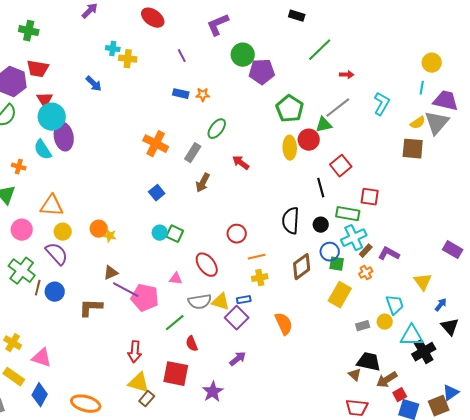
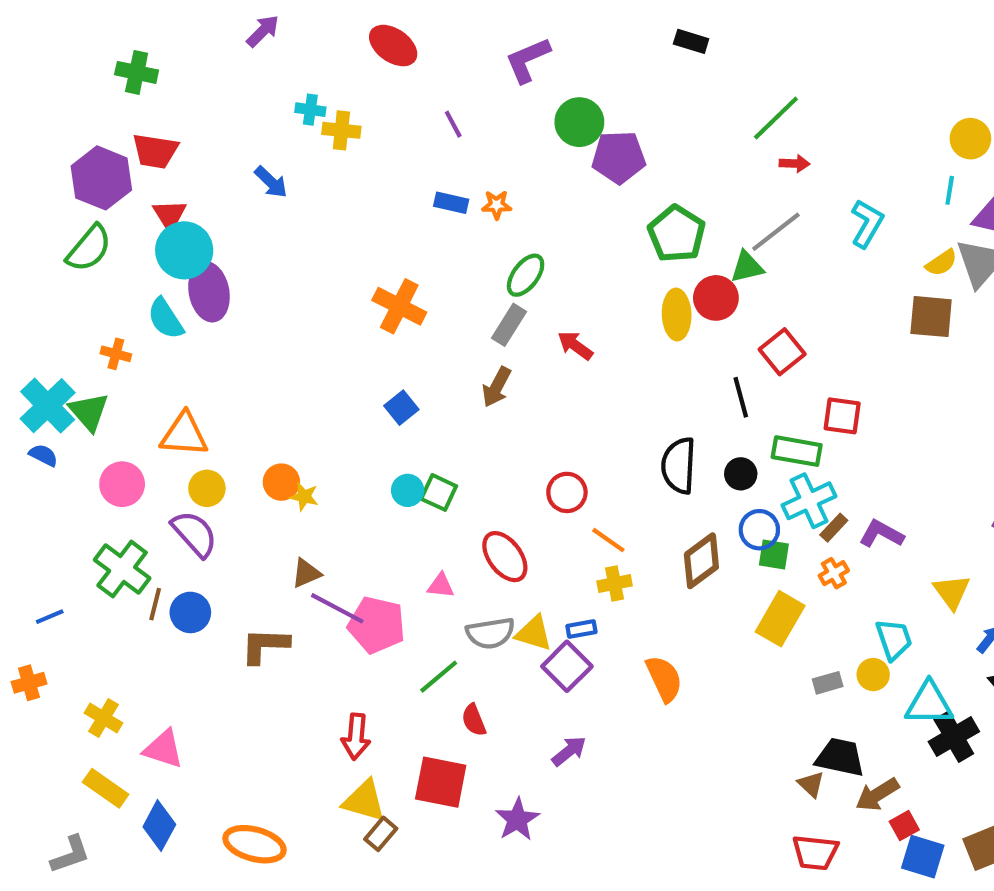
green line: (320, 50) -> (776, 118), moved
gray rectangle: (193, 153) -> (509, 325), moved
orange line: (257, 257) -> (608, 540), turned 48

